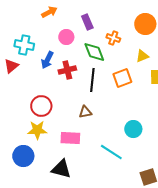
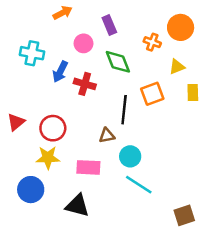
orange cross: (113, 38) -> (152, 42), moved
red triangle: (11, 66) -> (16, 122), moved
red cross: (67, 70) -> (85, 84), turned 30
black line: (92, 80) -> (124, 110), moved
cyan circle: (133, 129) -> (130, 156), moved

